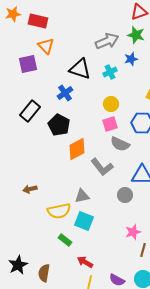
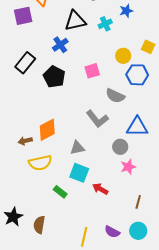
black triangle: (80, 69) -> (75, 21), turned -30
yellow circle: (111, 104) -> (123, 56), moved
pink square: (110, 124) -> (92, 71), moved
orange diamond: (77, 149) -> (47, 130), moved
yellow semicircle: (59, 211) -> (40, 163), moved
pink star: (133, 232) -> (128, 167), moved
red arrow: (85, 262) -> (100, 189), moved

